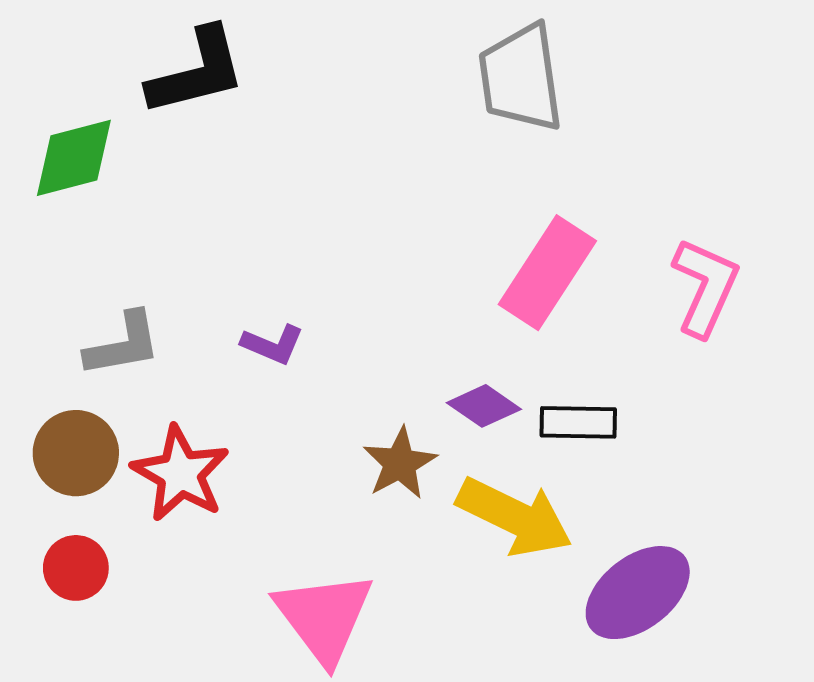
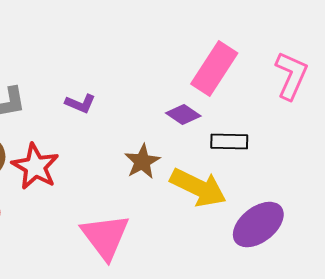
purple diamond: (484, 406) -> (183, 115), moved

